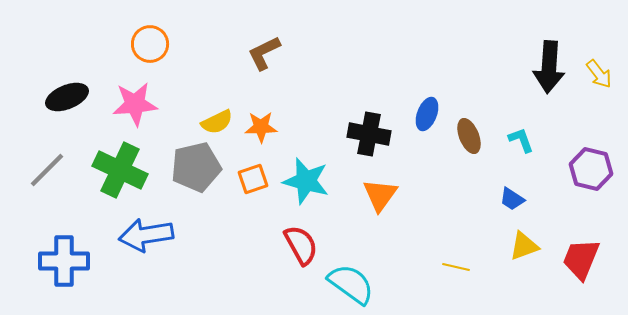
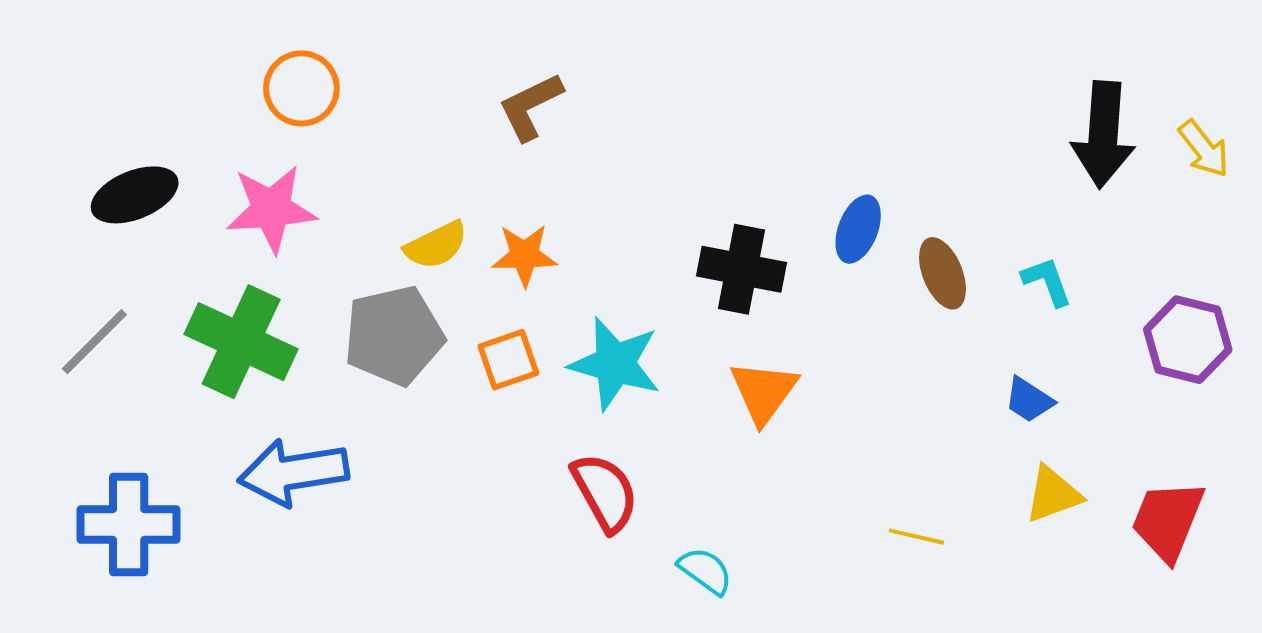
cyan semicircle: (351, 284) -> (705, 571), size x0.6

